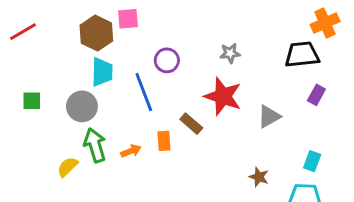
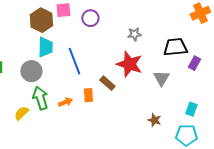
black trapezoid: (302, 55) -> (175, 47), moved
purple circle: (167, 60) -> (90, 18), moved
gray triangle: (269, 116) -> (161, 78), turned -30

